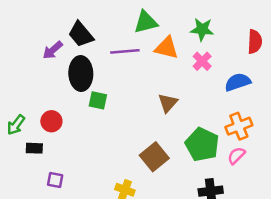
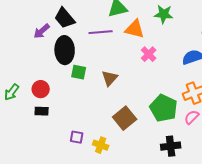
pink cross: (202, 61) -> (149, 54), moved
brown triangle: (168, 103) -> (110, 78), moved
black rectangle: (34, 148) -> (42, 111), moved
purple square: (55, 180) -> (77, 137), moved

